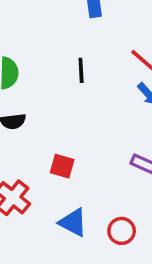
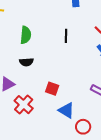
blue triangle: (73, 222) -> (66, 110), moved

